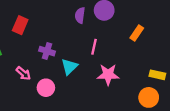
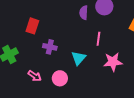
purple cross: (47, 51) -> (50, 47), moved
pink arrow: (23, 73) -> (35, 76), moved

